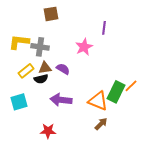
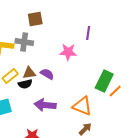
gray cross: (40, 47) -> (24, 42), moved
pink star: (84, 47) -> (68, 52), turned 30
green rectangle: (116, 92) -> (104, 81), moved

